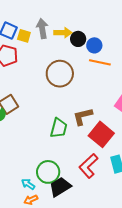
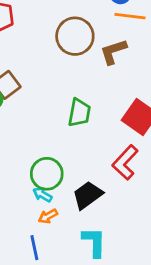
brown L-shape: (83, 116) -> (113, 52), moved
green circle: (48, 172) -> (47, 174), moved

